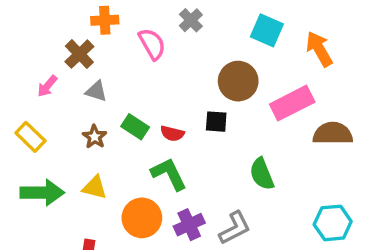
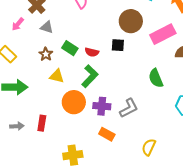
green L-shape: (169, 174) -> (90, 76), turned 70
green semicircle: (262, 174) -> (156, 78), moved
yellow triangle: (95, 187) -> (57, 76), moved
purple cross: (189, 225) -> (102, 106), turned 30

